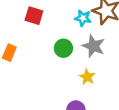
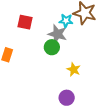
gray star: (94, 46) -> (57, 34), moved

